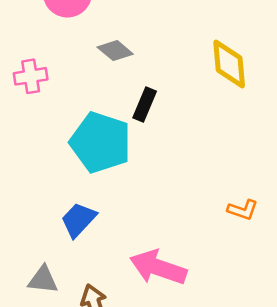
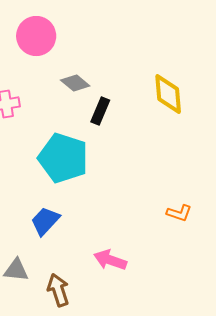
black rectangle: (145, 104) -> (100, 111), moved
pink arrow: (158, 267) -> (110, 260), size x0.7

